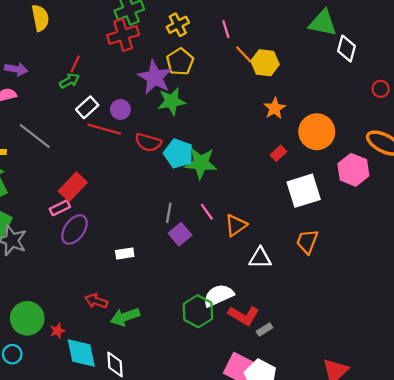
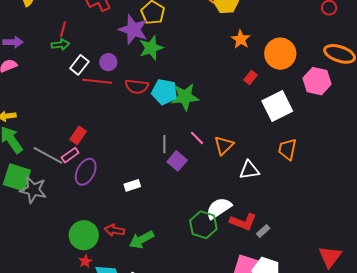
green arrow: (69, 81) -> (60, 45), turned 30
gray line: (35, 136) -> (48, 155), moved
red rectangle: (73, 187) -> (78, 135), size x0.7
green circle: (27, 318) -> (84, 235), moved

